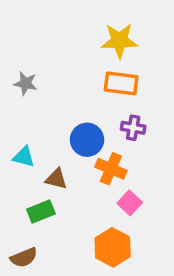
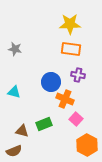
brown triangle: (56, 179) -> (22, 131), moved
green rectangle: (41, 211) -> (44, 124), moved
orange hexagon: (113, 247) -> (87, 145), moved

